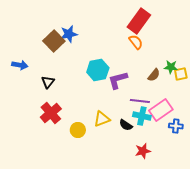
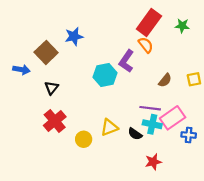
brown square: (54, 41) -> (46, 52), moved
green star: (171, 67) -> (182, 26), moved
purple L-shape: (118, 80) -> (126, 61), moved, turned -40

